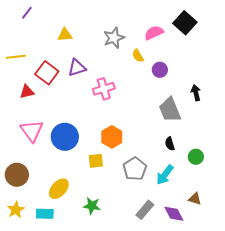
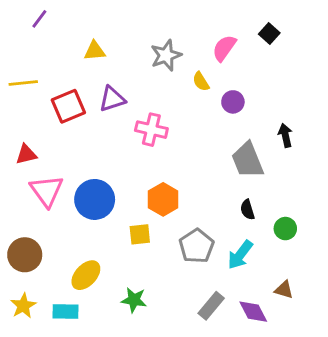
black square: (185, 23) -> (269, 33), size x0.6
pink semicircle: (154, 33) -> (224, 48), turned -30
red square: (47, 73) -> (68, 106), turned 30
pink cross: (104, 89) -> (151, 130), turned 30
red triangle: (27, 92) -> (26, 154), moved

